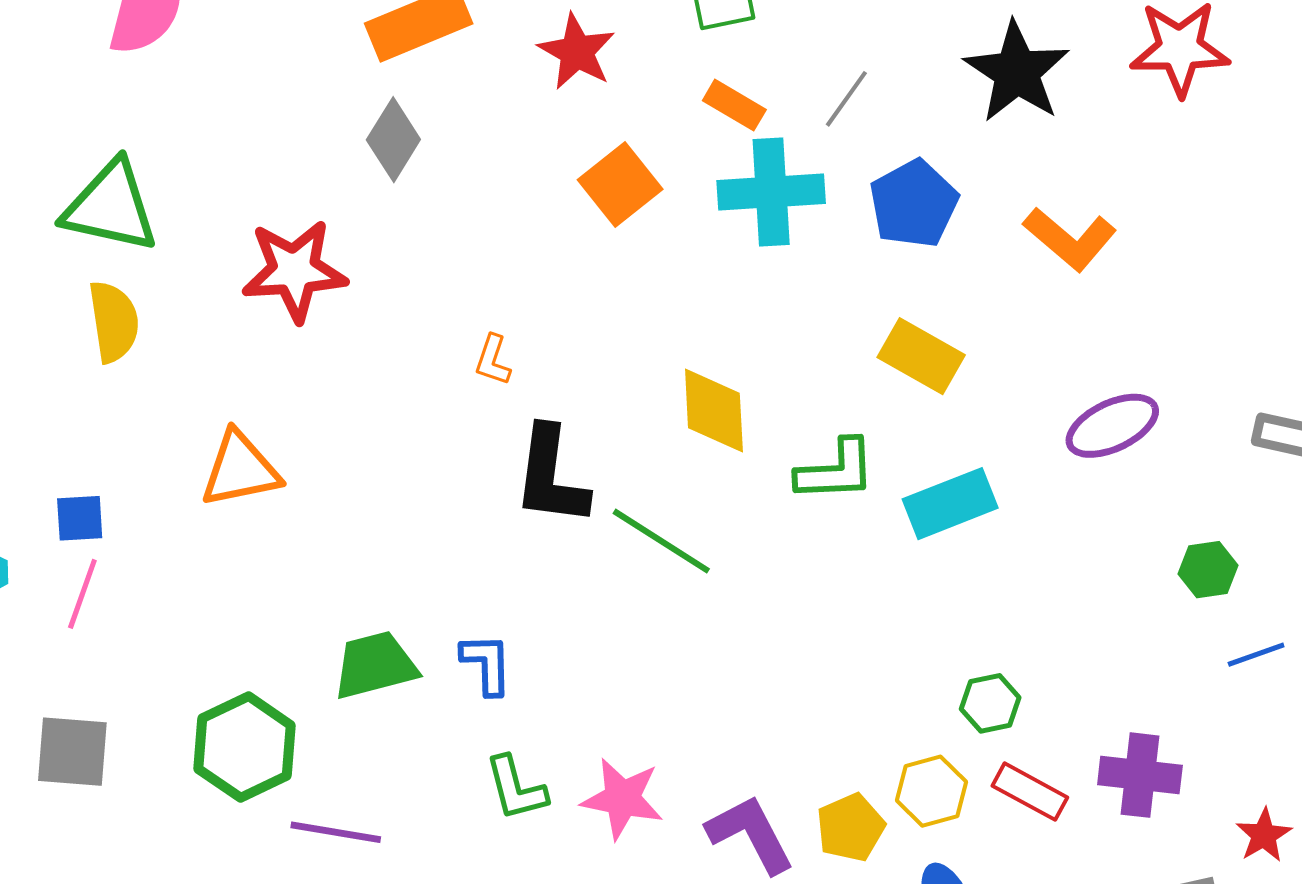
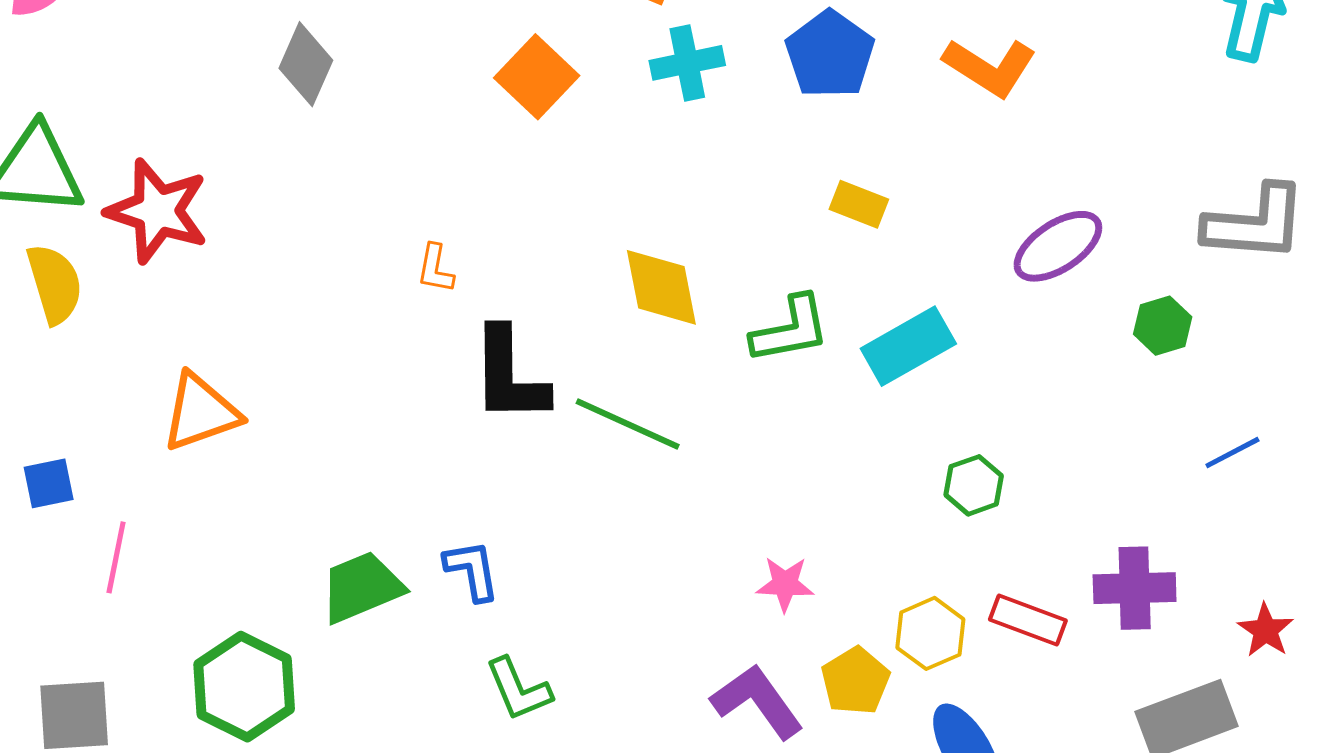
cyan cross: (771, 192) -> (687, 63), size x0.7
red star: (294, 271) -> (157, 211), moved, turned 30
yellow rectangle: (921, 356) -> (859, 204), size x0.7
green hexagon: (1208, 570) -> (1163, 326), moved
pink line: (82, 594) -> (116, 557), moved
green hexagon: (990, 703) -> (974, 485), moved
pink star: (622, 799) -> (785, 584), moved, size x0.7

